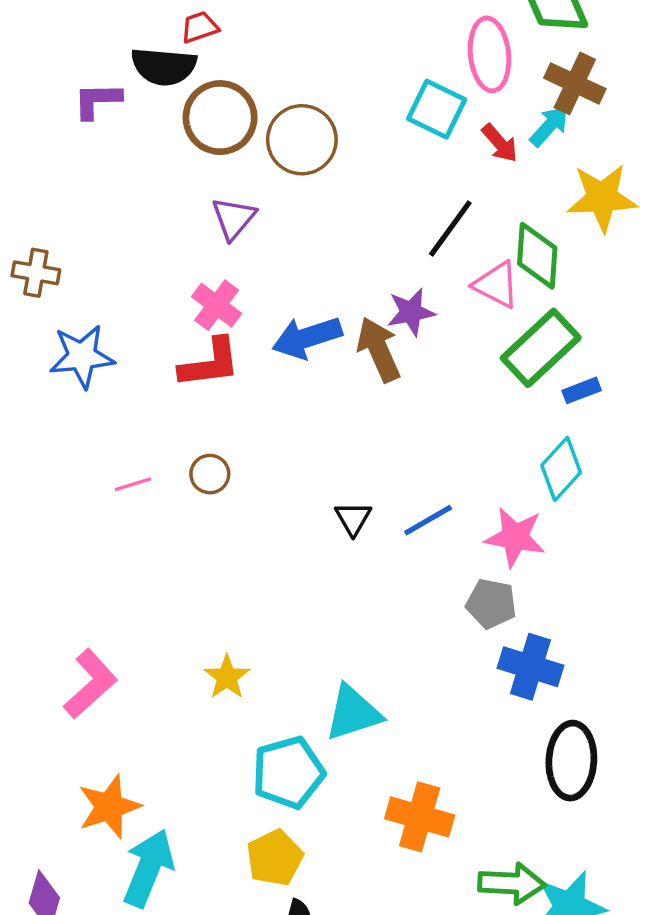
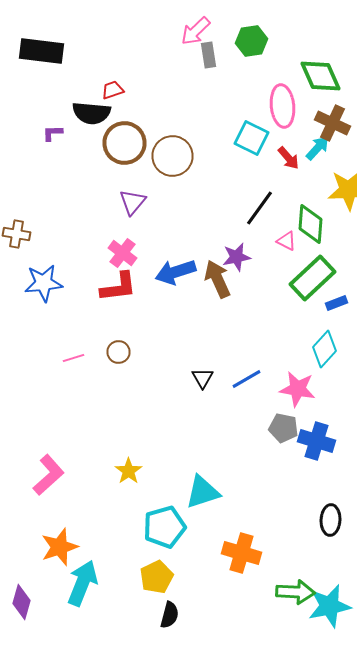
purple L-shape: (97, 101) -> (52, 133), size x0.7
pink triangle: (496, 285) -> (286, 241), size x0.7
blue cross: (530, 667) -> (316, 441), moved
black ellipse: (571, 761) -> (330, 520), size x0.7

